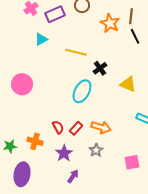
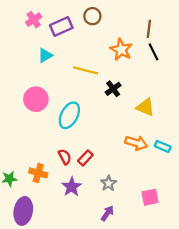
orange star: (110, 23) -> (121, 50), moved
pink circle: (22, 84) -> (36, 99), moved
cyan ellipse: (82, 91) -> (69, 115), moved
orange arrow: (101, 127) -> (136, 143), moved
purple arrow: (73, 176) -> (107, 213), moved

